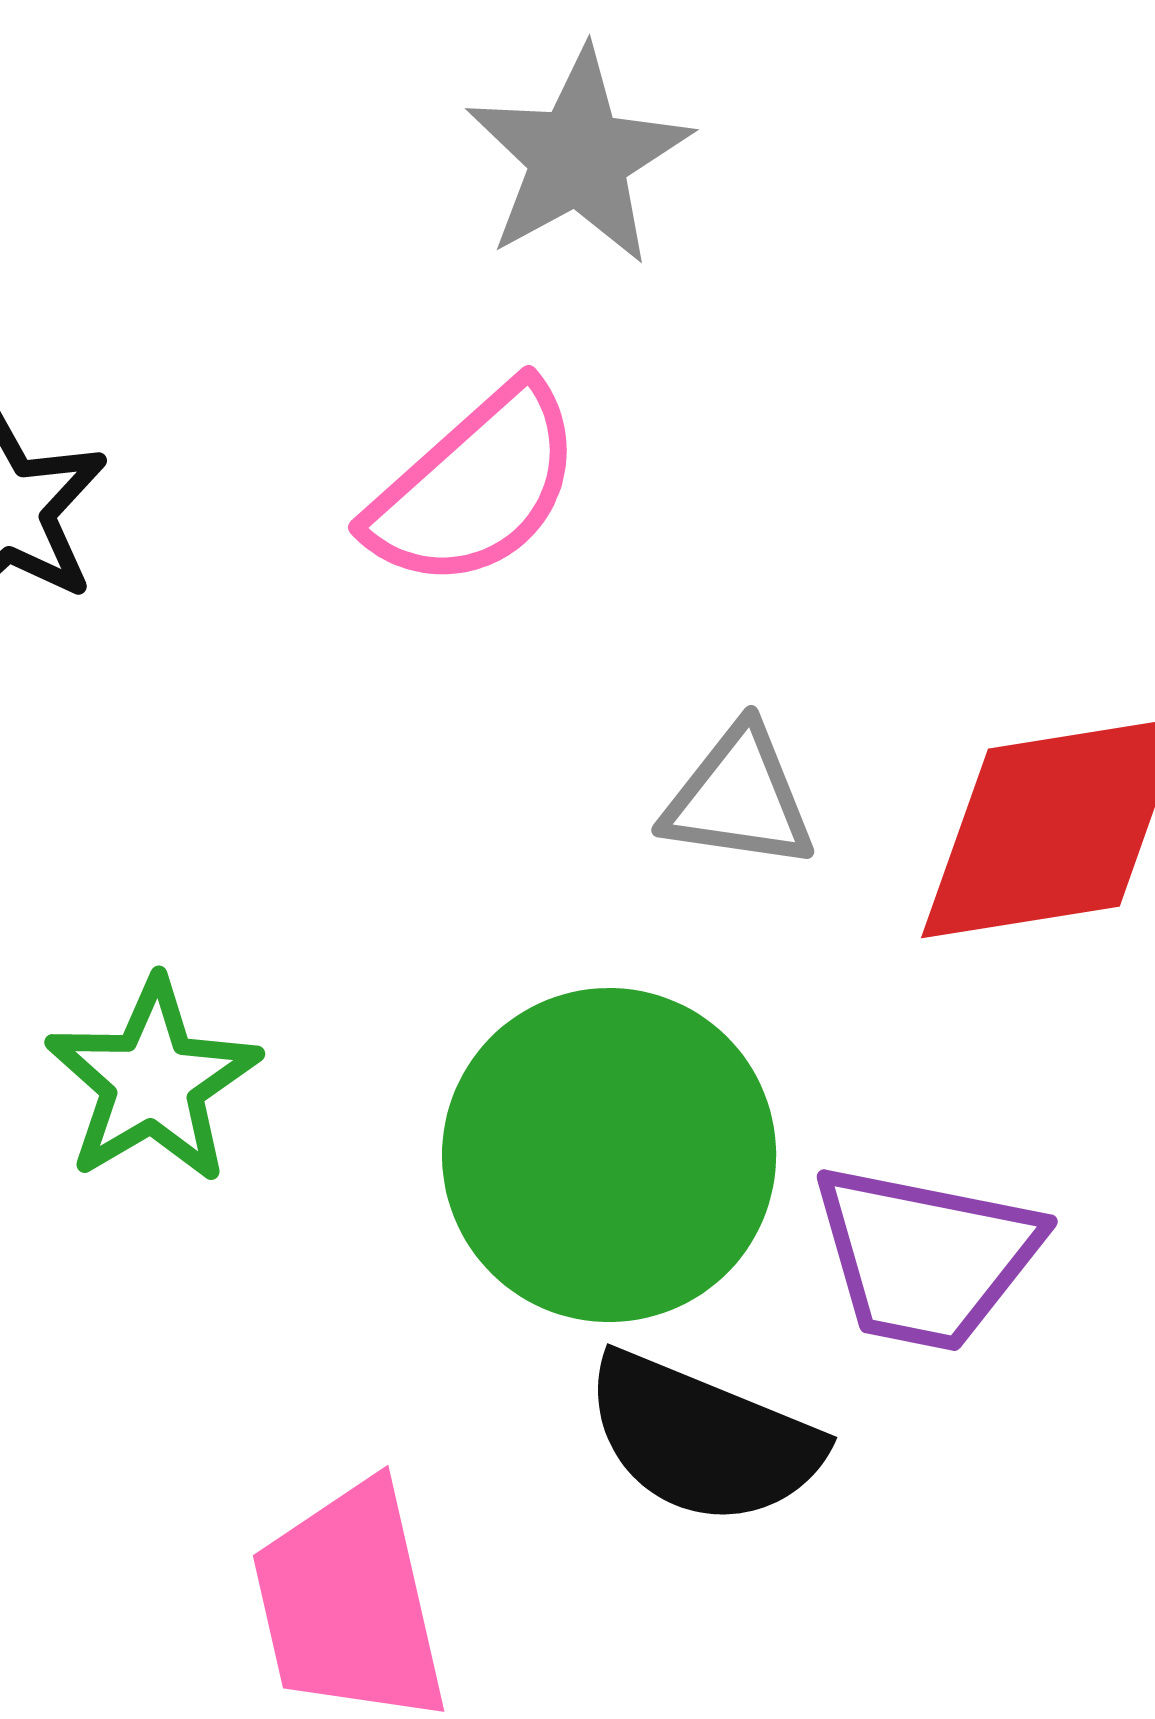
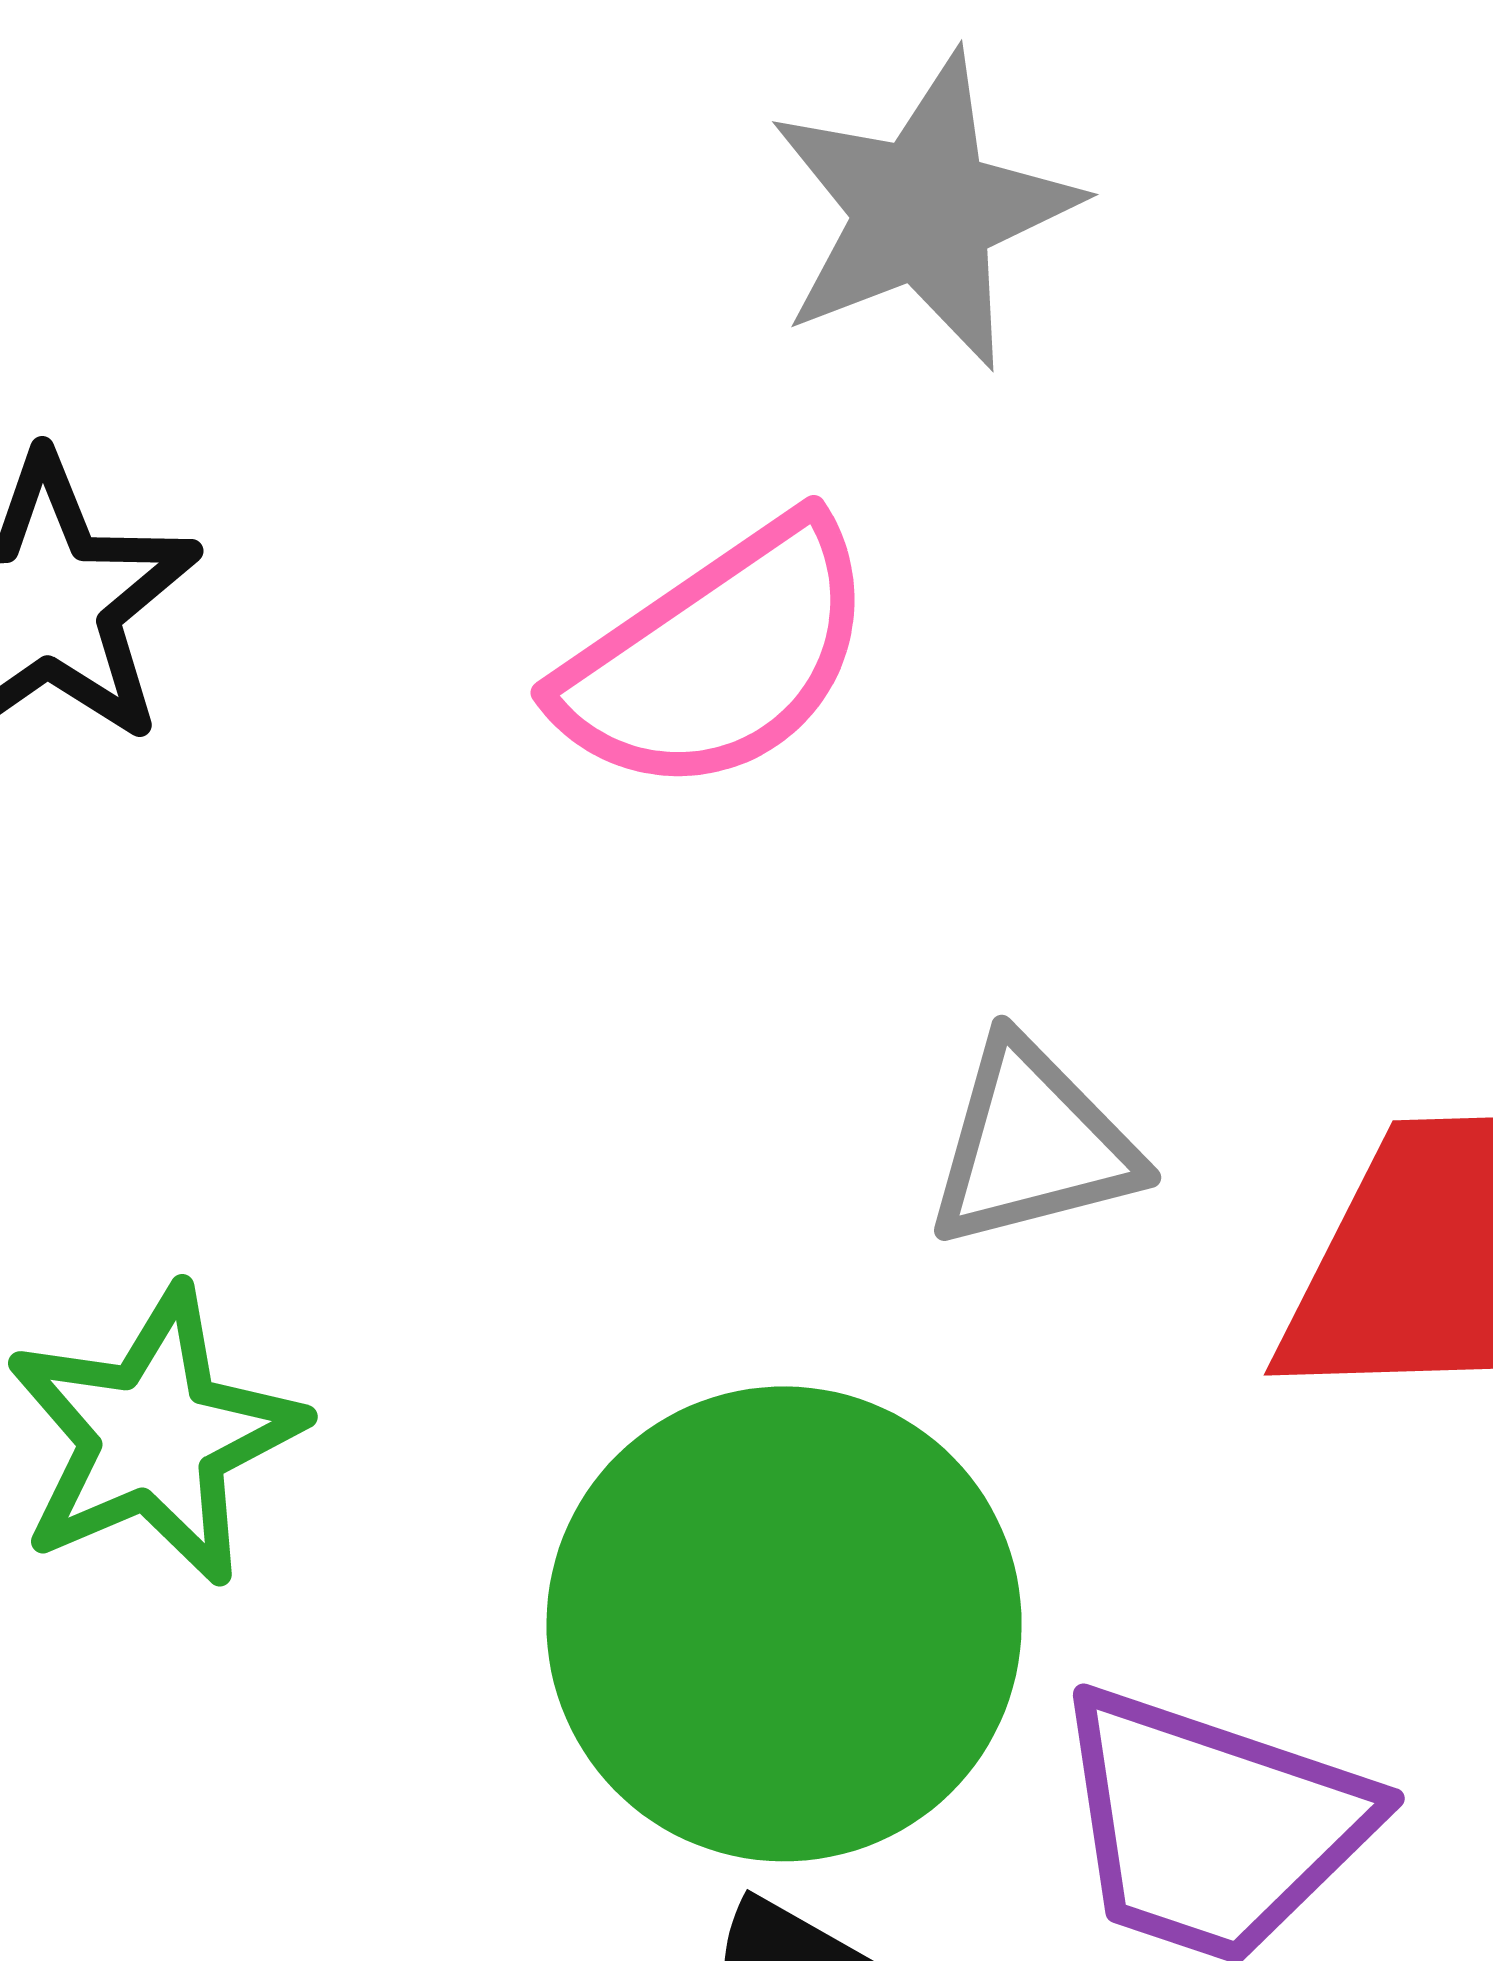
gray triangle: (739, 798) -> (1032, 1144), turned -30

